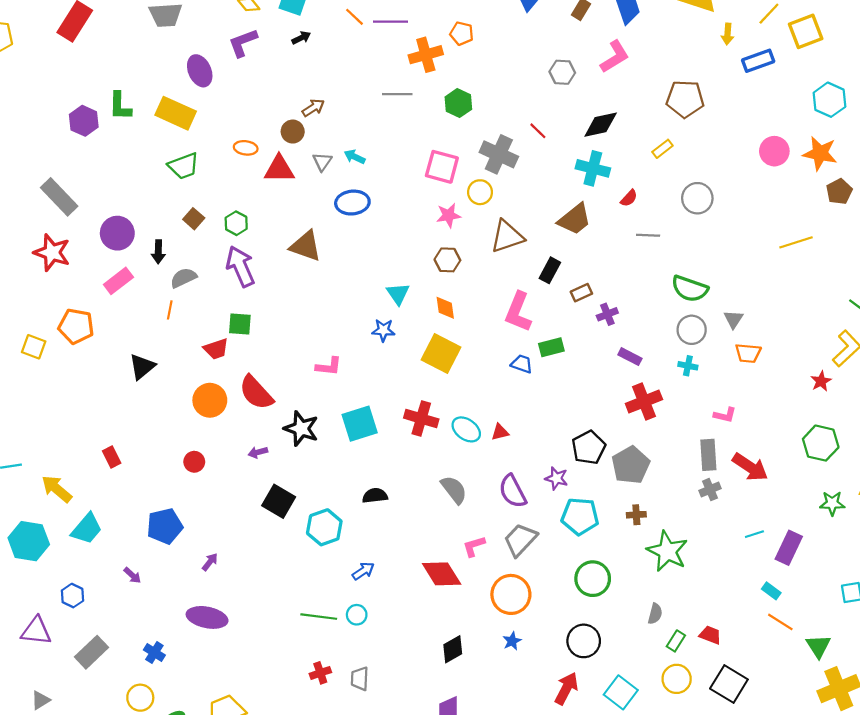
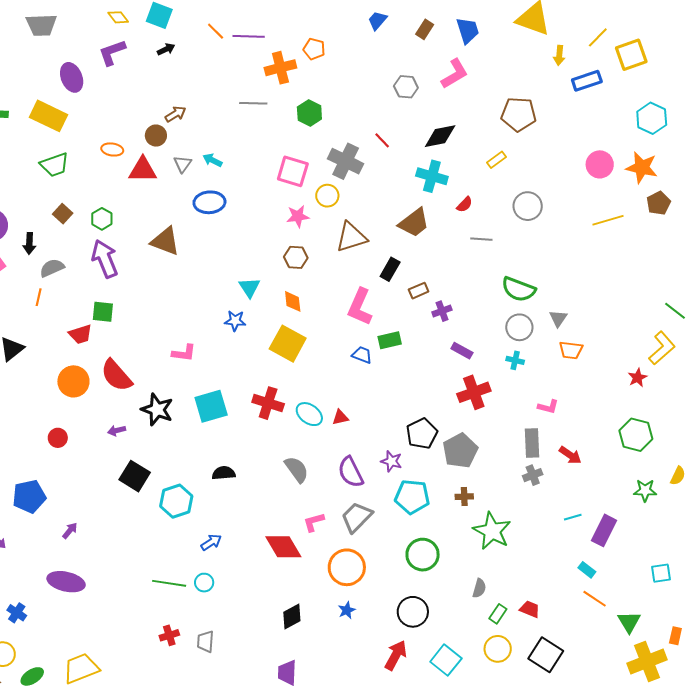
yellow line: (796, 242) -> (608, 220), moved
red arrow: (750, 467) -> (570, 455), size x0.7

